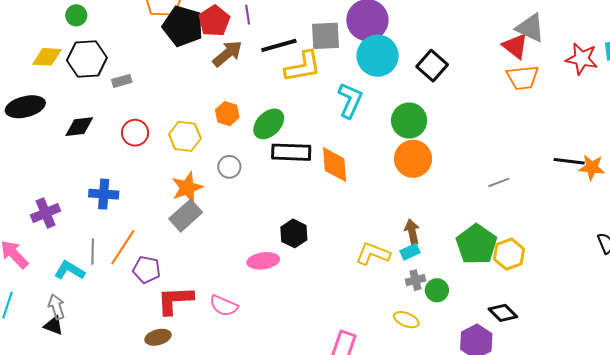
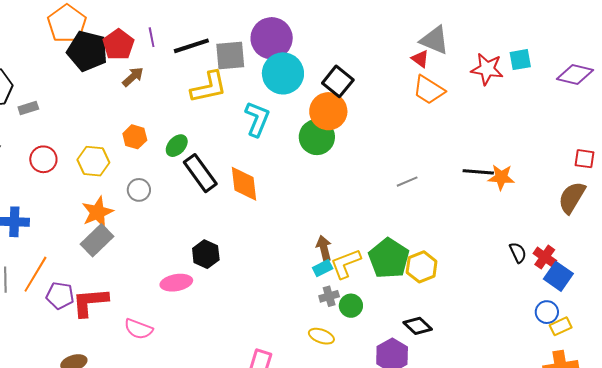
black line: (279, 45) -> (191, 46), moved
red triangle: (515, 46) -> (420, 59), size x0.7
brown arrow: (227, 54) -> (133, 77), size x0.7
orange trapezoid: (523, 78) -> (429, 90), turned 40
green ellipse: (269, 124) -> (177, 146), size x0.7
black rectangle: (291, 152) -> (200, 173), turned 54
orange circle: (413, 159) -> (328, 111), moved
gray line: (499, 182) -> (407, 182), moved
yellow L-shape: (373, 254) -> (346, 264), moved, turned -40
red L-shape: (175, 300) -> (90, 302), moved

